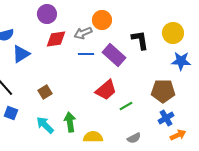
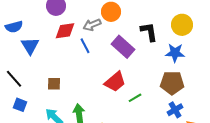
blue triangle: (21, 54) -> (30, 46), turned -30
blue line: (86, 54) -> (85, 46), moved, turned 63
blue star: (181, 61) -> (175, 53), moved
brown square: (45, 92) -> (54, 84), turned 32

